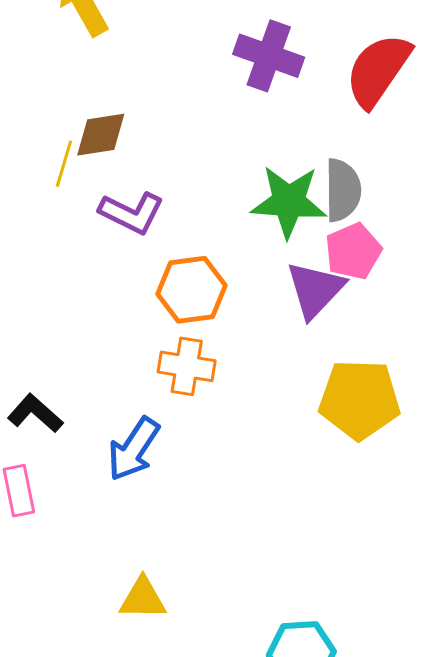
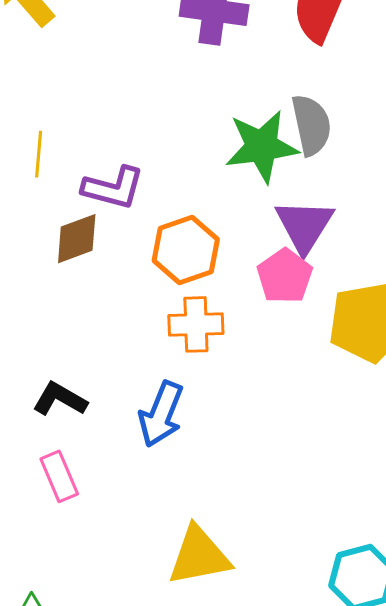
brown diamond: (101, 135) -> (77, 239), moved
pink pentagon: (353, 251) -> (285, 276), moved
yellow triangle: (143, 599) -> (199, 556), size x1.4

